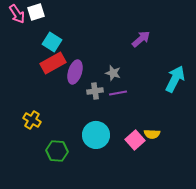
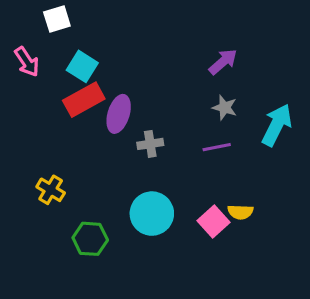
pink arrow: (17, 14) -> (27, 62), moved
gray star: (113, 73) -> (225, 108), moved
purple line: (118, 93) -> (217, 147), moved

